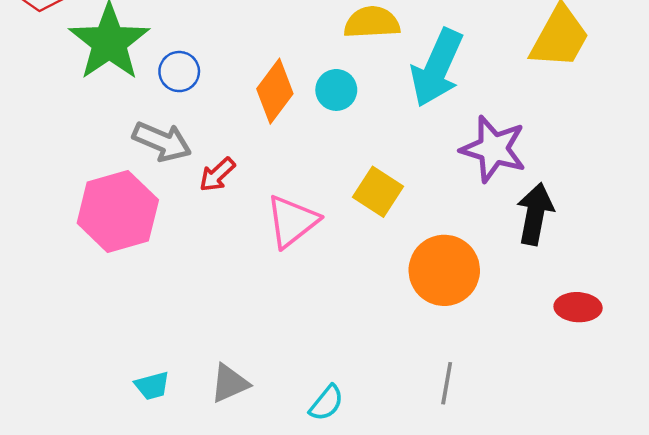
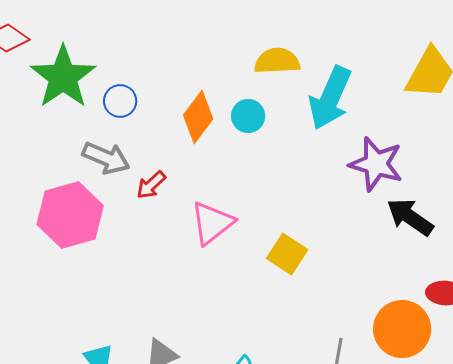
yellow square: (378, 192) -> (287, 254), moved
black arrow: (535, 214) -> (410, 217), turned -66
orange circle: (444, 270) -> (402, 329), moved

